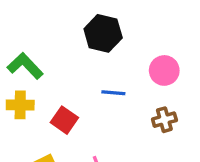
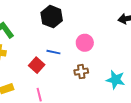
red square: (64, 120) -> (37, 65), moved

